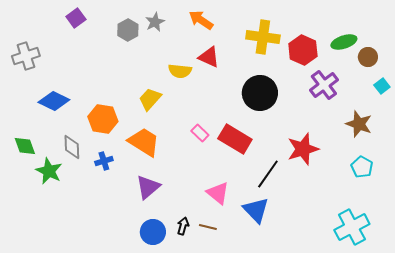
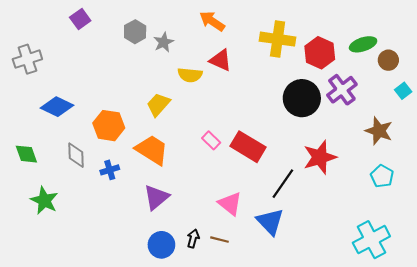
gray star: (155, 22) -> (164, 42), moved
black circle: (260, 93) -> (302, 98), moved
green star: (49, 171) -> (44, 201), moved

